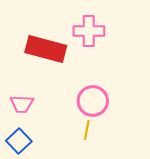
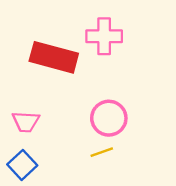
yellow line: (87, 130) -> (102, 152), turned 60

